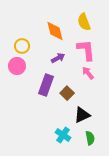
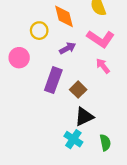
yellow circle: (22, 46) -> (39, 31), moved
pink L-shape: (86, 50) -> (101, 39), turned 130
black triangle: (82, 115) -> (84, 117), moved

